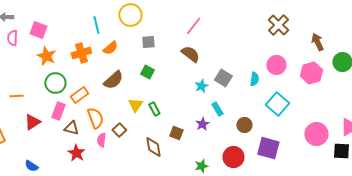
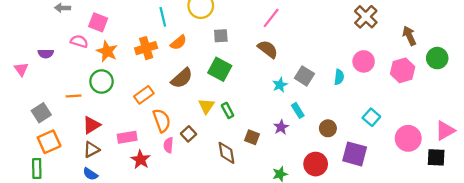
pink semicircle: (12, 38) -> (79, 41), moved, turned 105
green square: (147, 72) -> (220, 69), size x1.5
green circle: (55, 83) -> (101, 81), moved
cyan square: (277, 104) -> (371, 117), moved, size x0.7
pink rectangle: (58, 111) -> (127, 137), moved, turned 60
brown triangle: (71, 128) -> (91, 150), moved, turned -42

